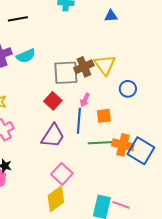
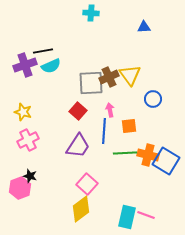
blue triangle: (111, 16) -> (144, 27), moved
black line: (18, 19) -> (43, 51), moved
pink arrow: (85, 100) -> (110, 110), turned 144

